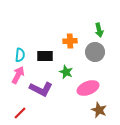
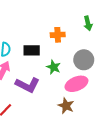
gray circle: (95, 52) -> (84, 60), moved
brown star: (99, 110) -> (66, 106), moved

